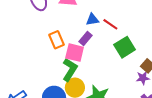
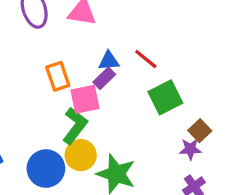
blue triangle: (92, 19) -> (109, 61), moved
pink square: (75, 53) -> (85, 99), turned -30

